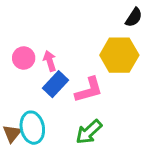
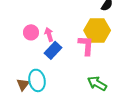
pink L-shape: (89, 90) -> (86, 45), moved, turned -70
green arrow: (89, 132) -> (97, 83), moved, turned 72

